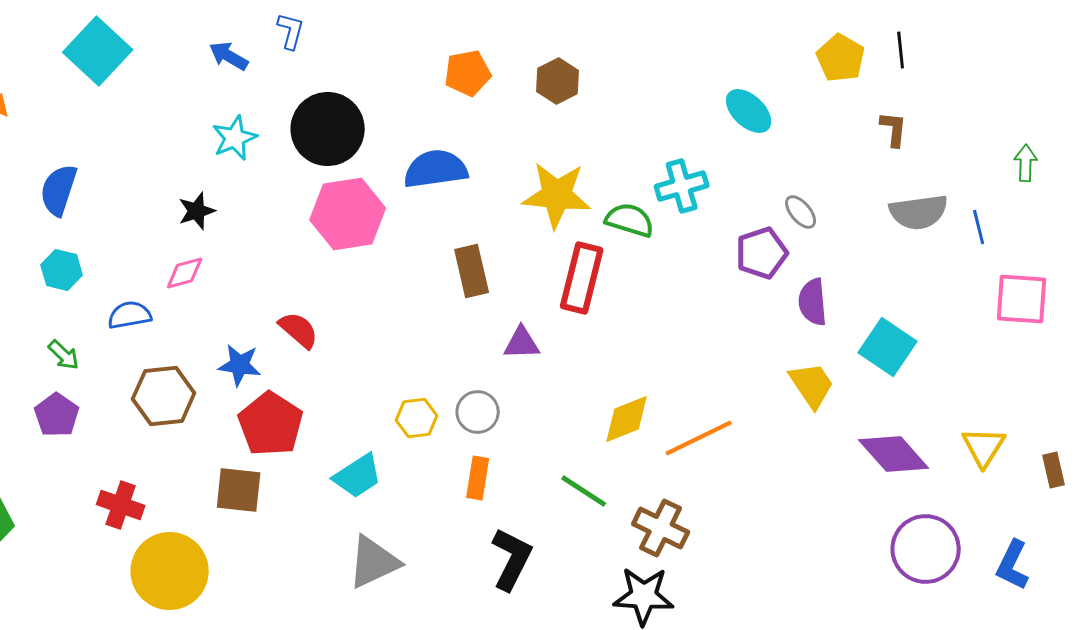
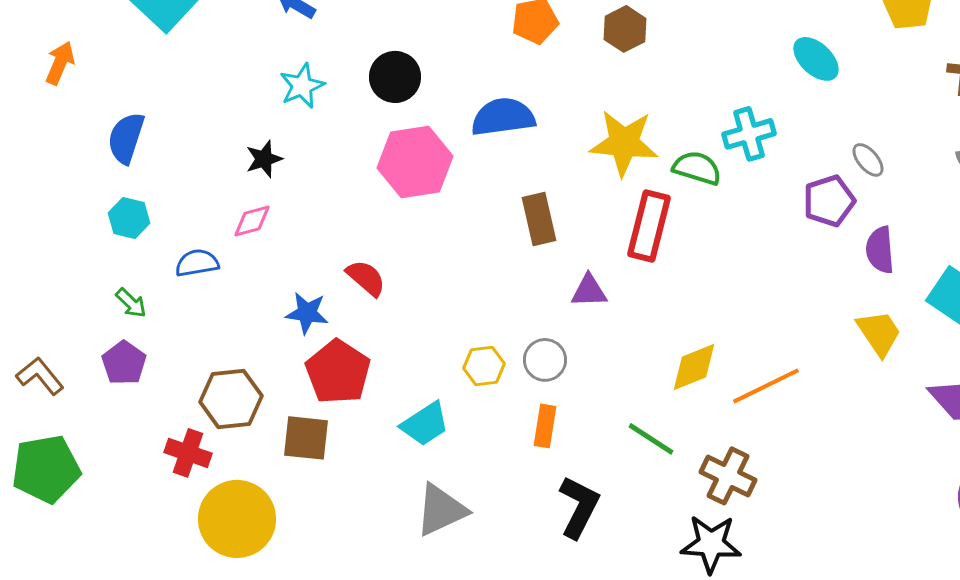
black circle: (328, 129) -> (395, 77), size x0.7
brown hexagon: (164, 396) -> (231, 399), moved

